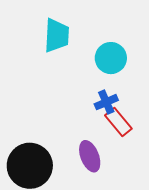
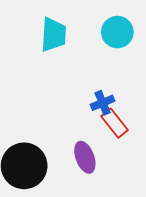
cyan circle: (111, 58) -> (117, 32), moved

